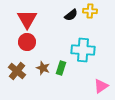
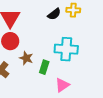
brown star: (43, 68) -> (26, 58), moved
pink triangle: (101, 86) -> (62, 85), moved

